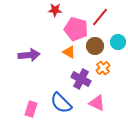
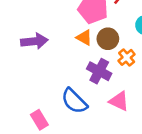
brown circle: (95, 46) -> (108, 39), moved
pink rectangle: (31, 109) -> (39, 120), moved, turned -49

